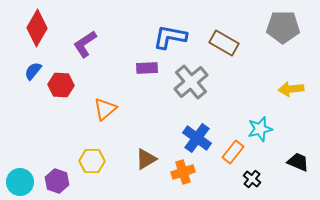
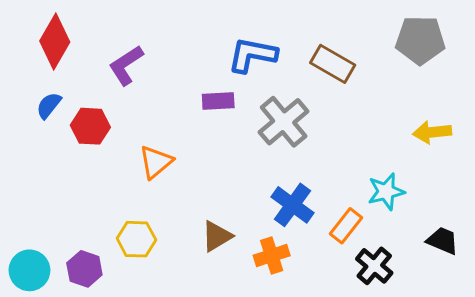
black cross: (252, 179) -> (374, 266), size x1.4

